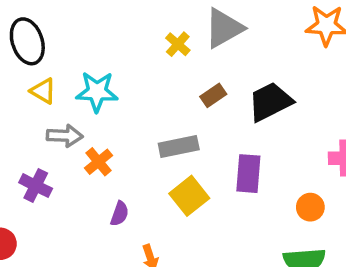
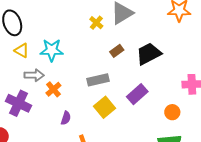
purple rectangle: (248, 174) -> (137, 94), turned 45
purple cross: (36, 186) -> (19, 103), size x1.4

